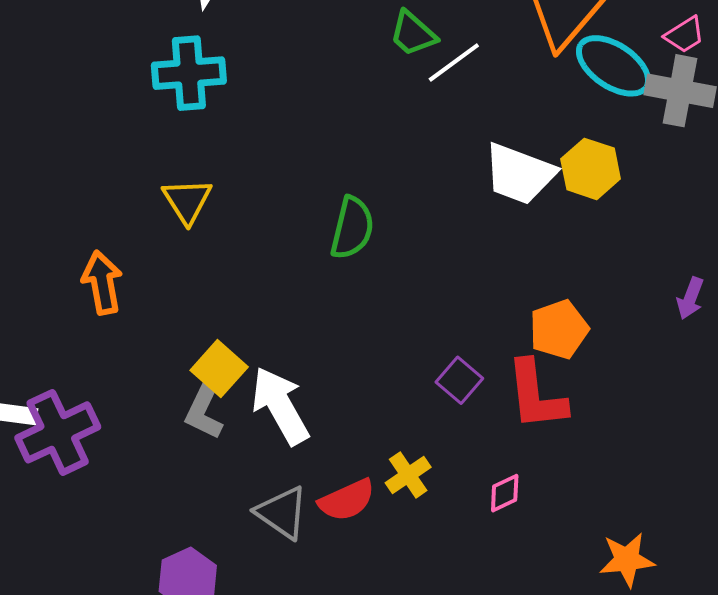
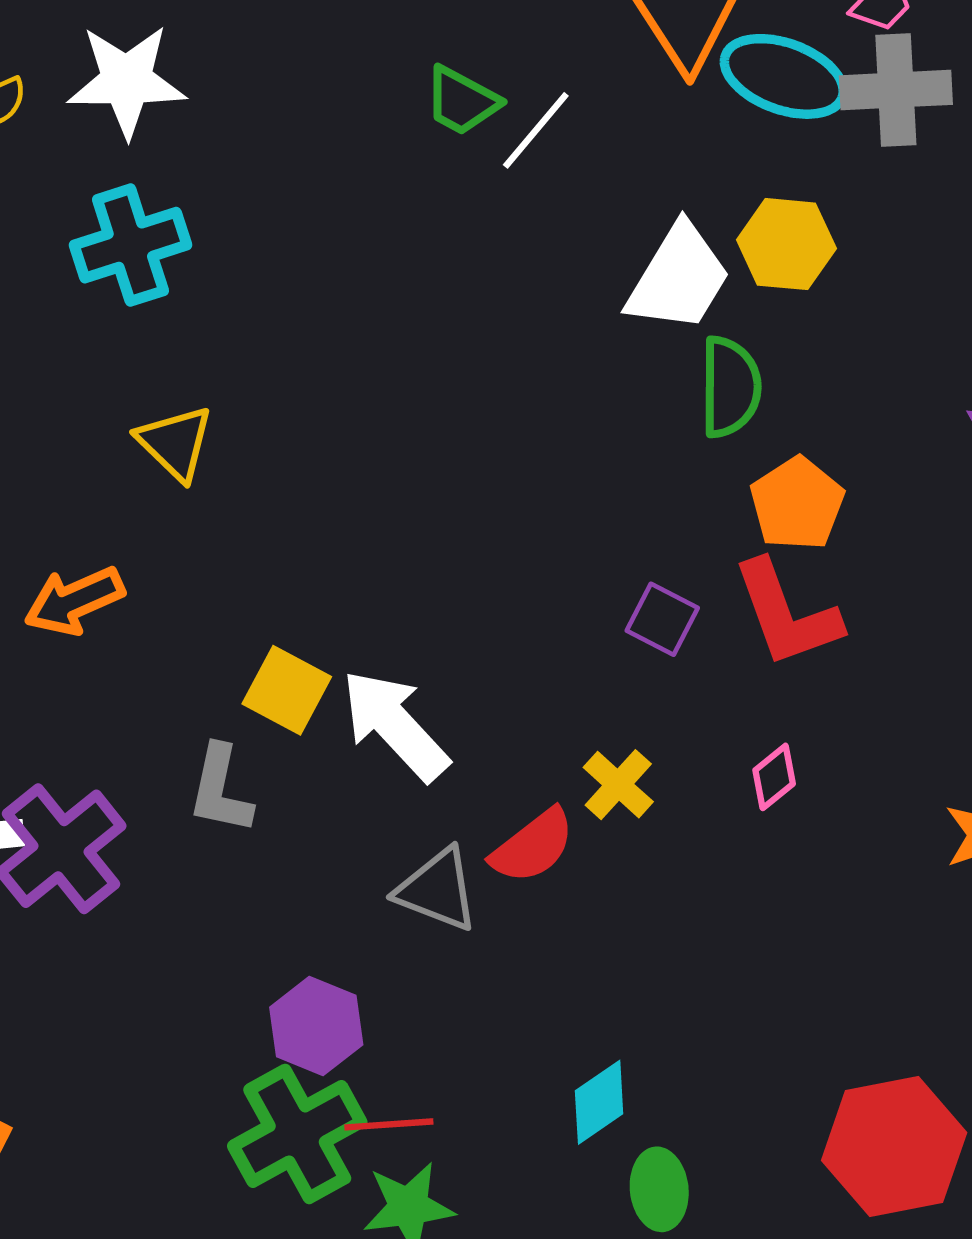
white trapezoid: (519, 174) -> (679, 278), turned -66
green semicircle: (352, 228) -> (730, 387), moved
orange arrow: (102, 283) -> (74, 601), turned -90
gray L-shape: (204, 410) -> (220, 790), moved

